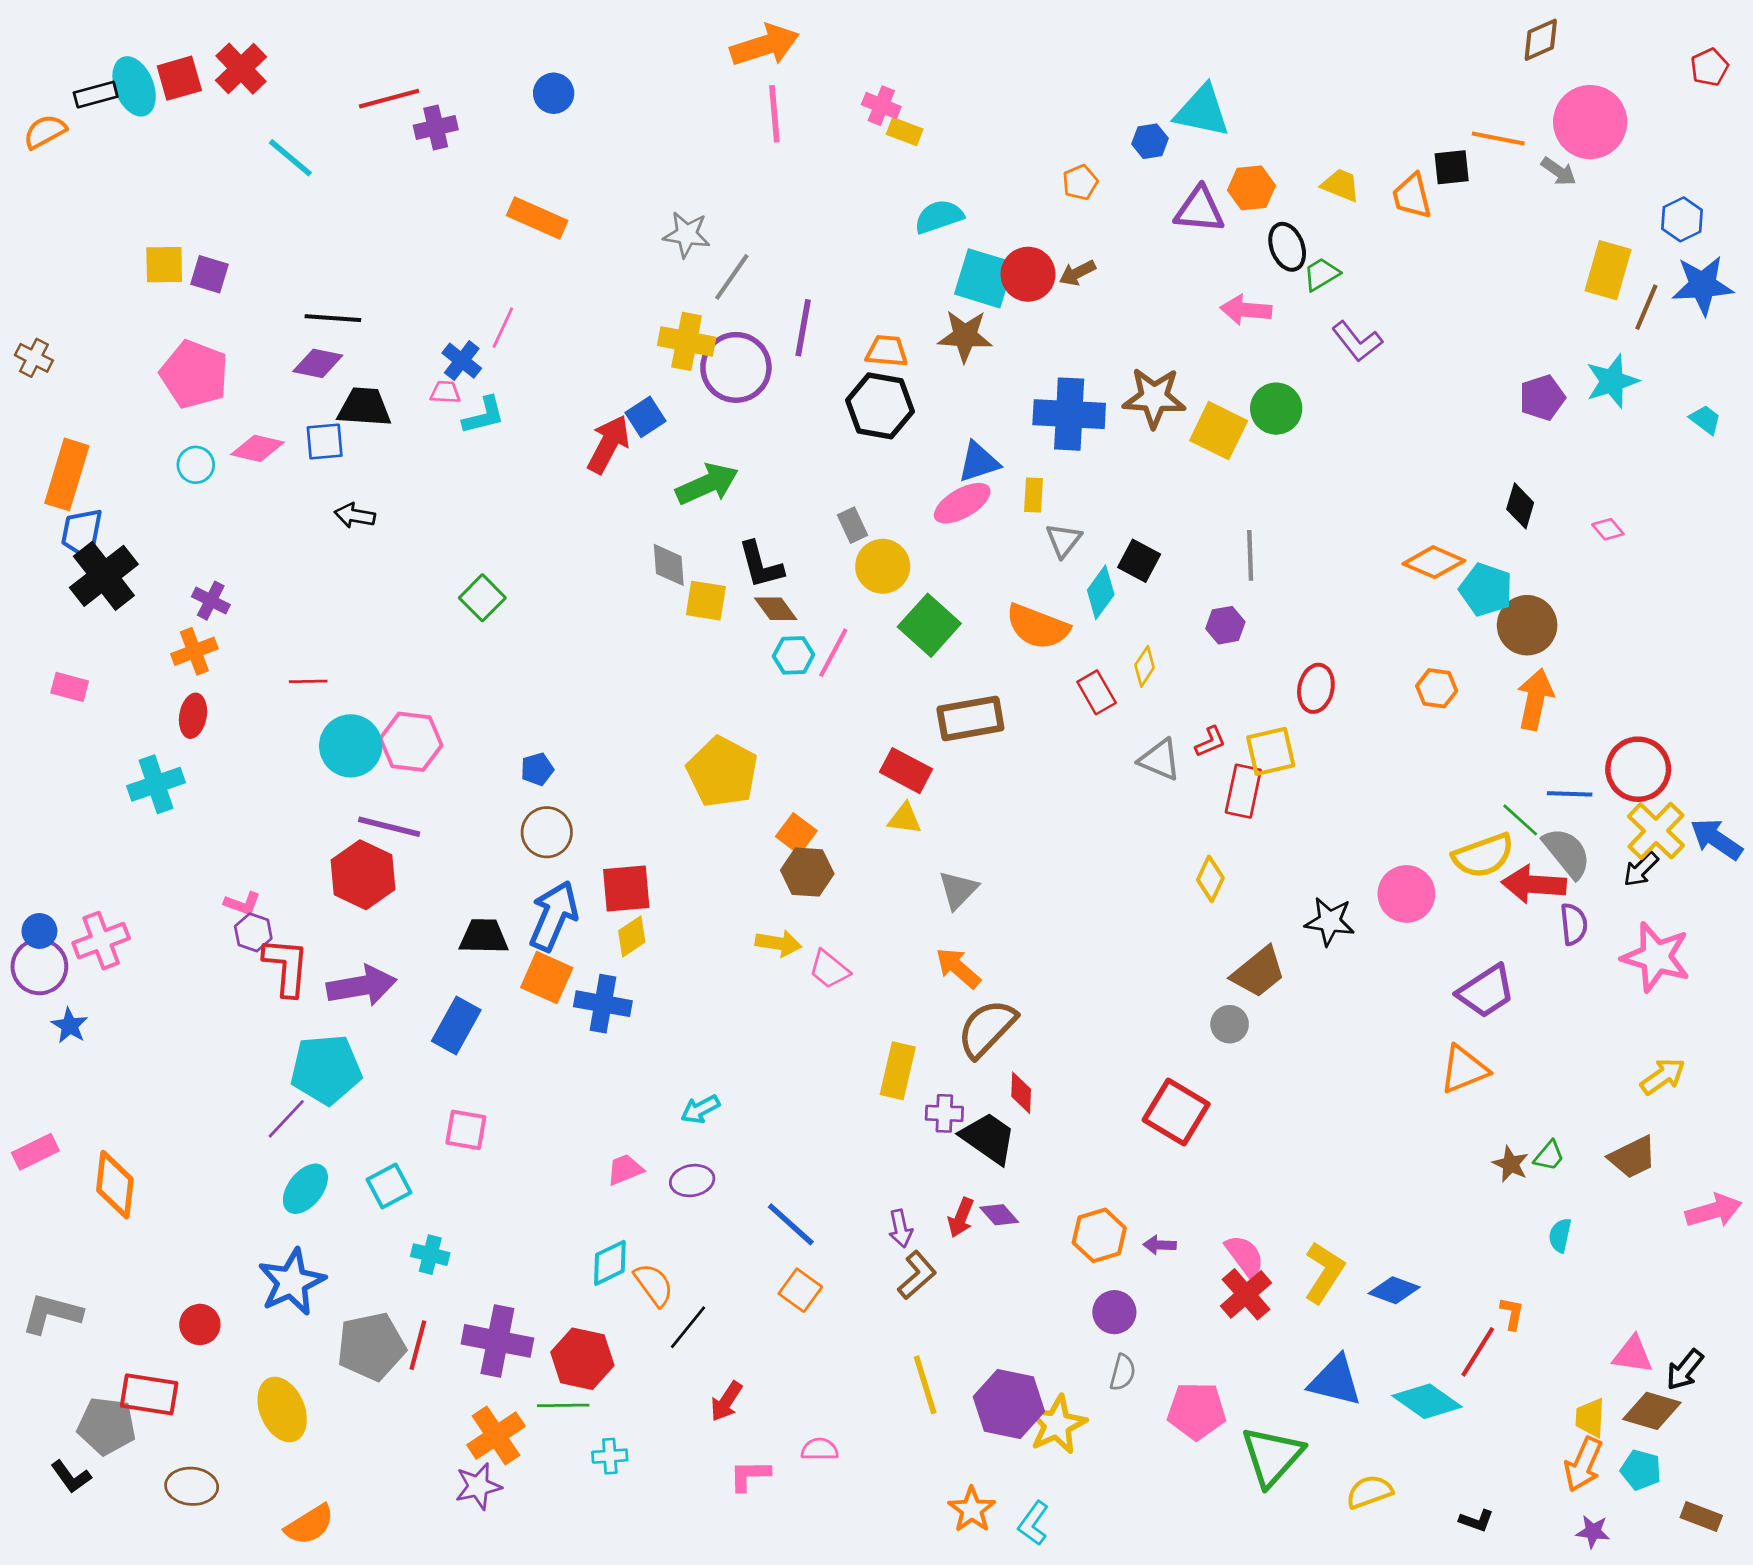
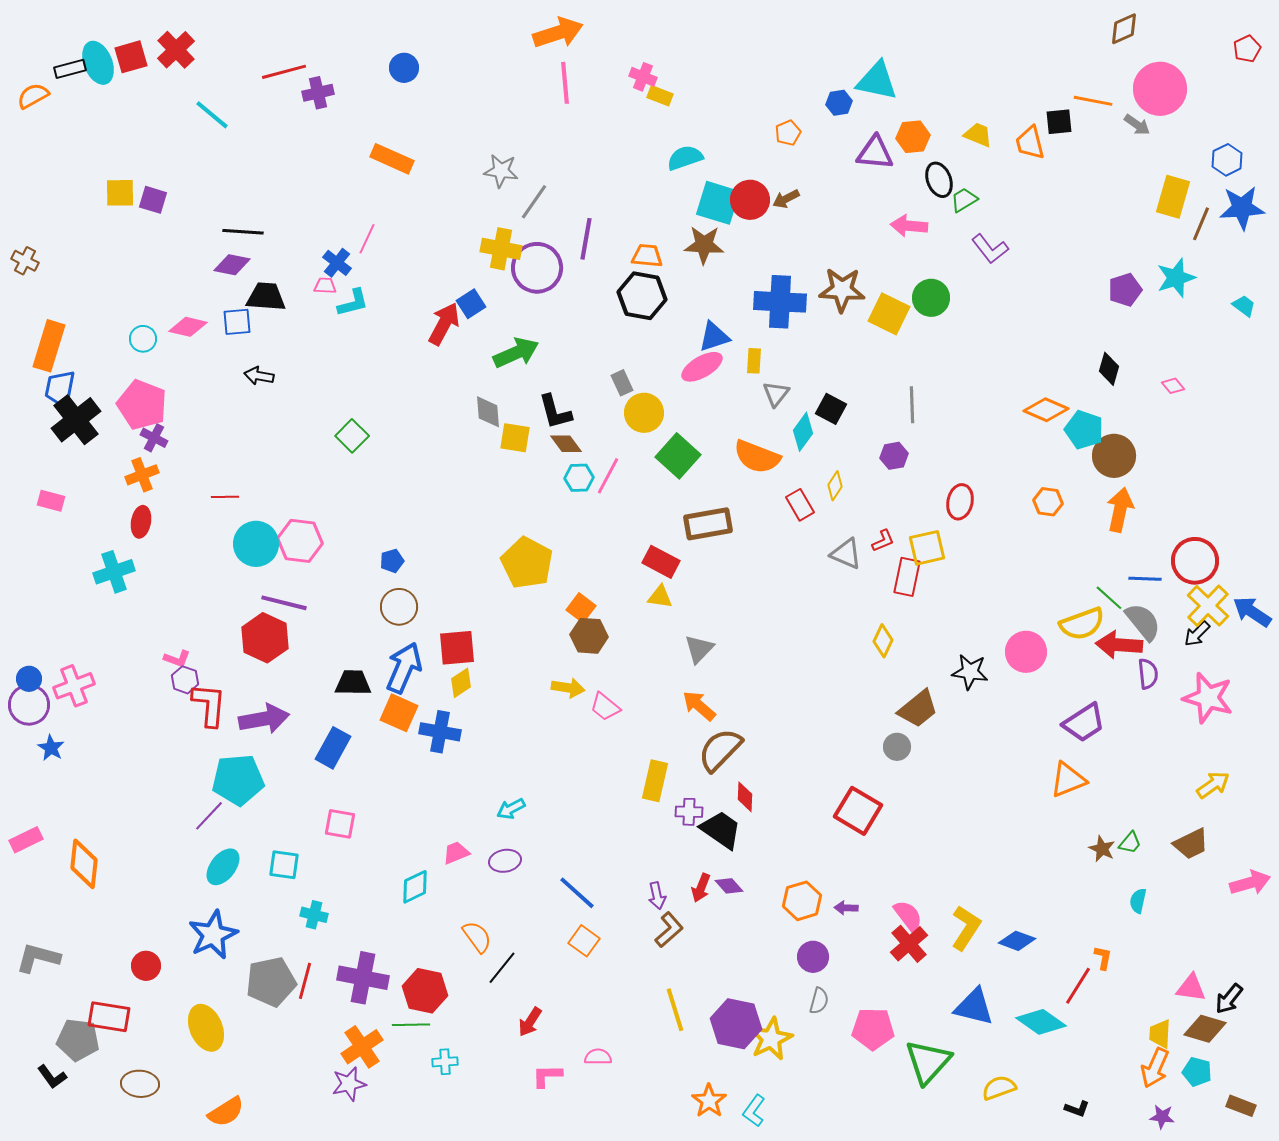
pink pentagon: (194, 374) -> (142, 405), moved
cyan square: (389, 1186) -> (284, 865), turned 36
cyan diamond: (610, 1263) -> (415, 887), moved

